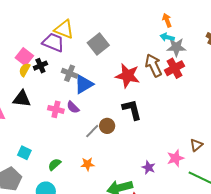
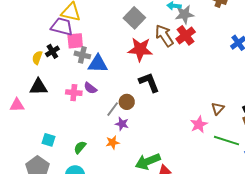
gray square: (98, 44) -> (134, 18), moved
pink square: (24, 57) -> (75, 41), moved, turned -36
blue triangle: (84, 84) -> (98, 64), turned 40
purple star: (149, 167) -> (122, 124), moved

